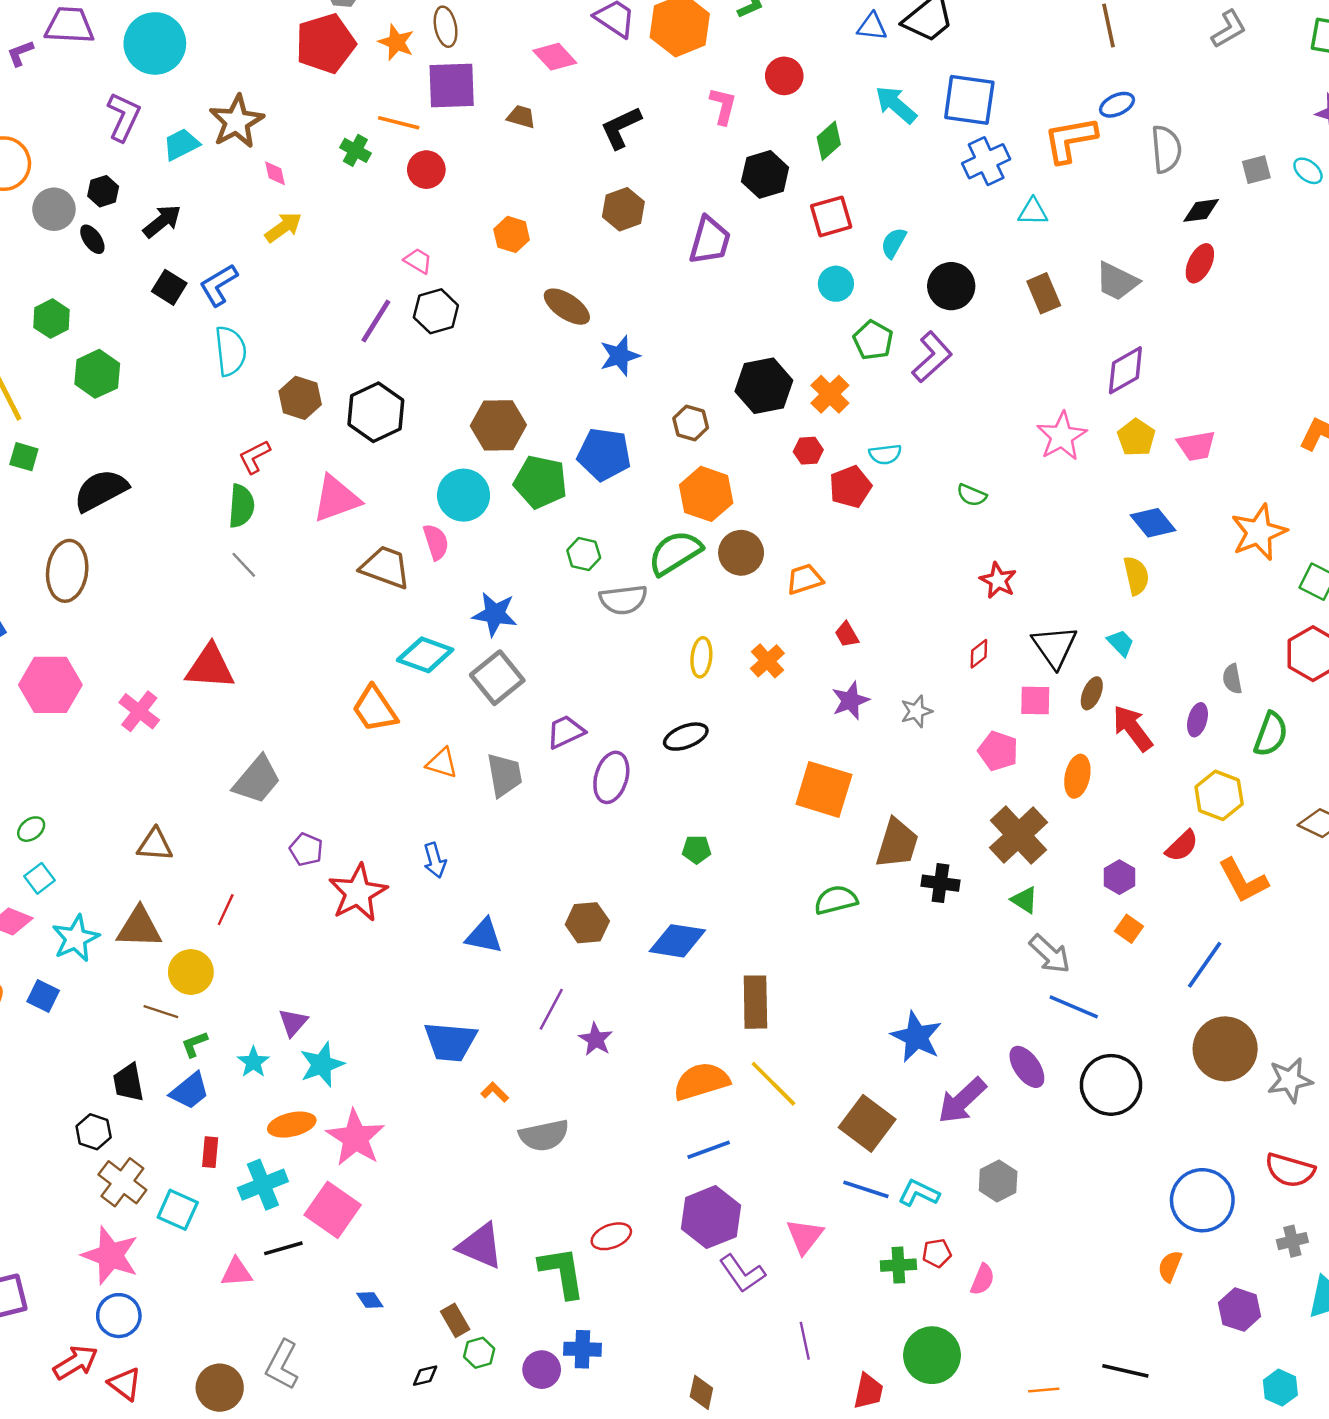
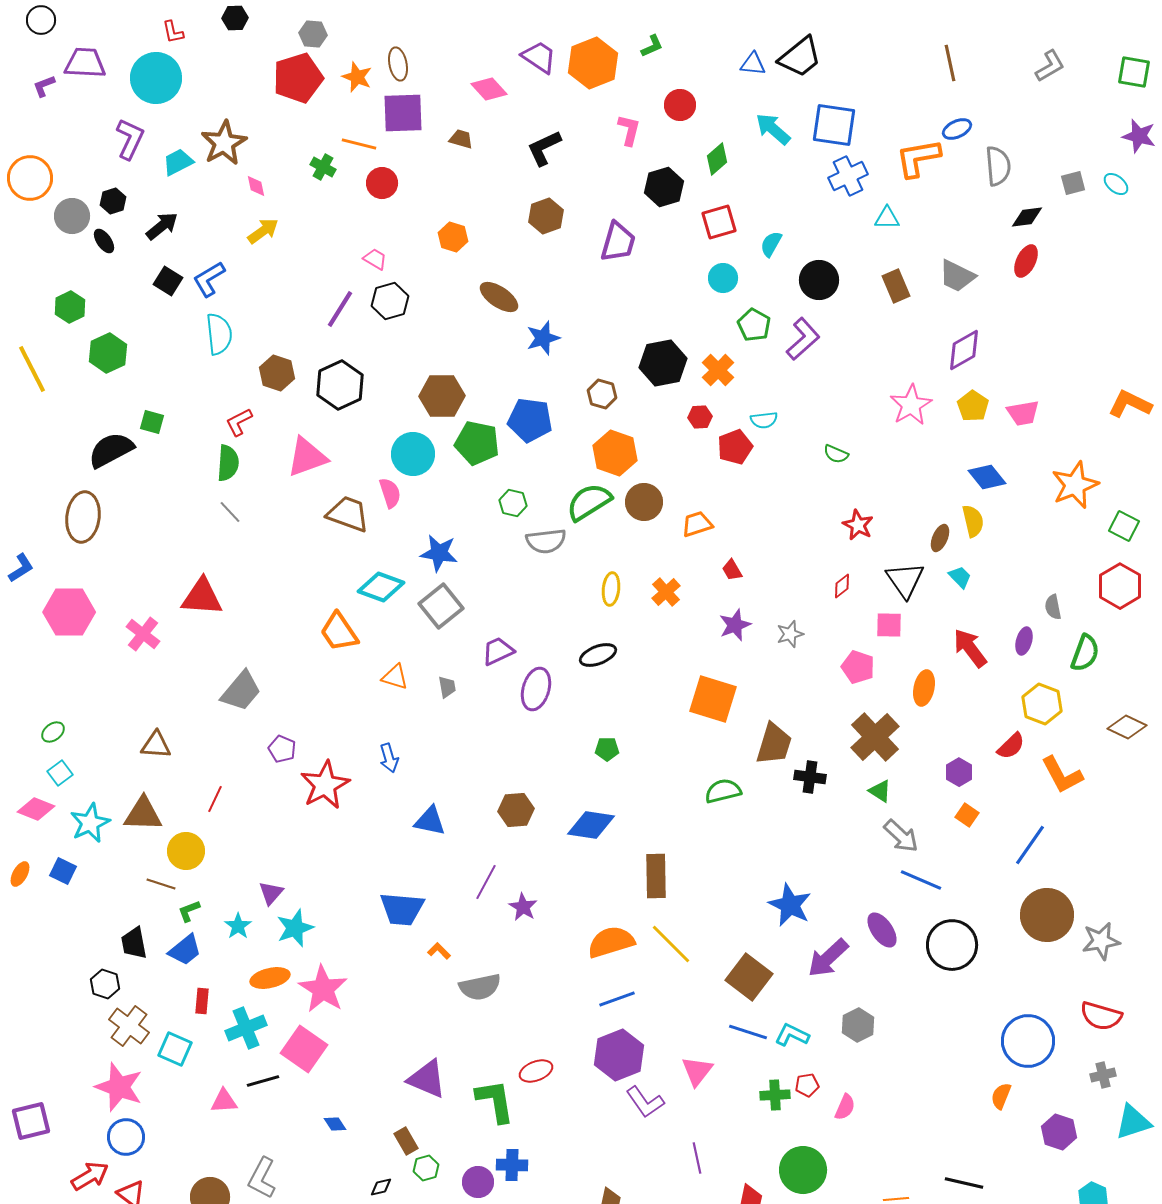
green square: (24, 457) -> (152, 422), moved
brown ellipse: (1092, 693) -> (940, 538), moved
gray trapezoid: (504, 775) -> (447, 687), size x0.6

